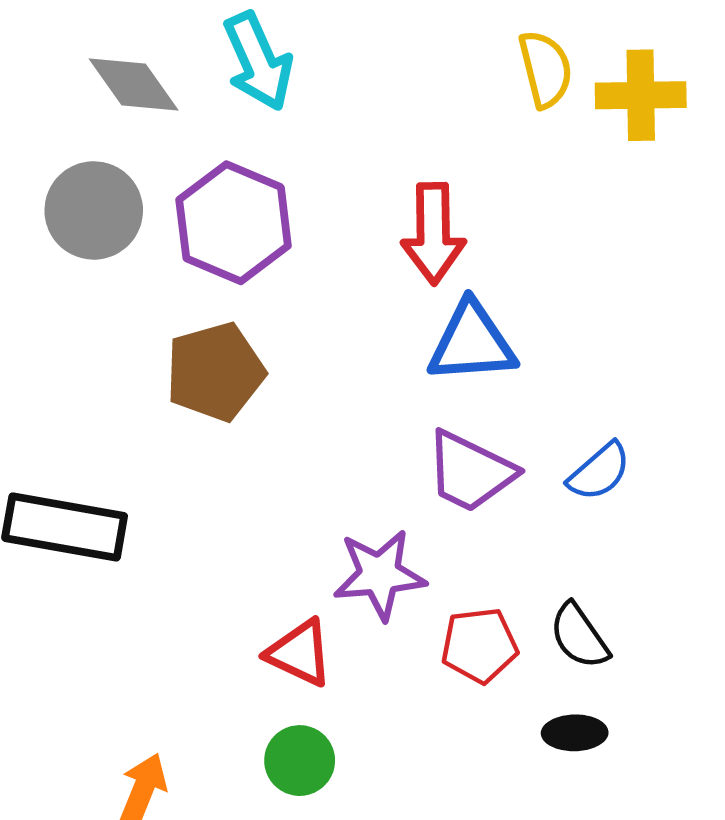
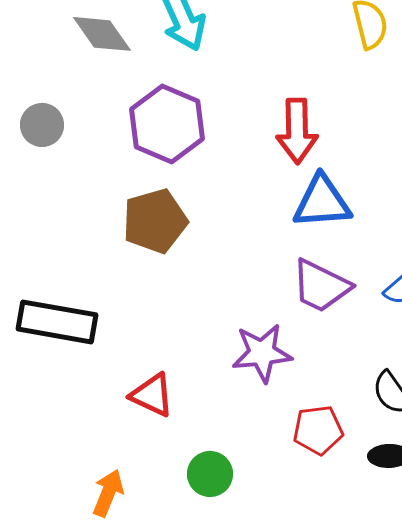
gray circle: (94, 210) -> (42, 125), moved, size x0.7
red pentagon: (479, 645) -> (318, 430), moved
red triangle: (300, 653) -> (152, 395), moved

